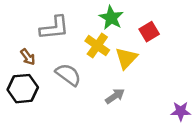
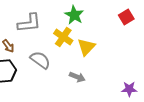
red square: (149, 32) -> (126, 17), moved
gray arrow: (115, 96) -> (77, 77), turned 56

